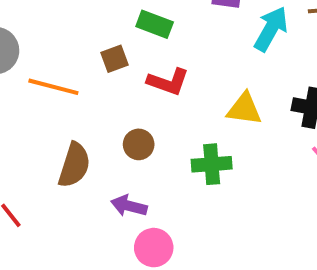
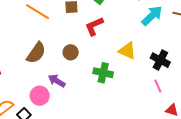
red L-shape: (168, 82) -> (94, 26), turned 120
pink circle: (154, 248) -> (40, 96), moved

